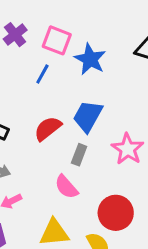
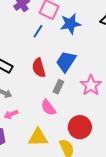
blue star: (90, 59) -> (70, 24), turned 30
red semicircle: (48, 128) -> (39, 68), turned -72

